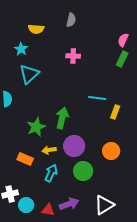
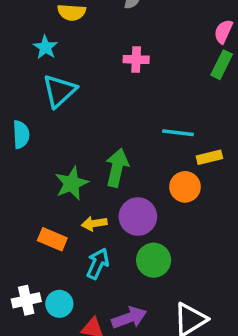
yellow rectangle: (115, 112) -> (209, 157), turned 56
orange circle: (111, 151) -> (185, 187), moved
cyan circle: (26, 205) -> (59, 304), moved

